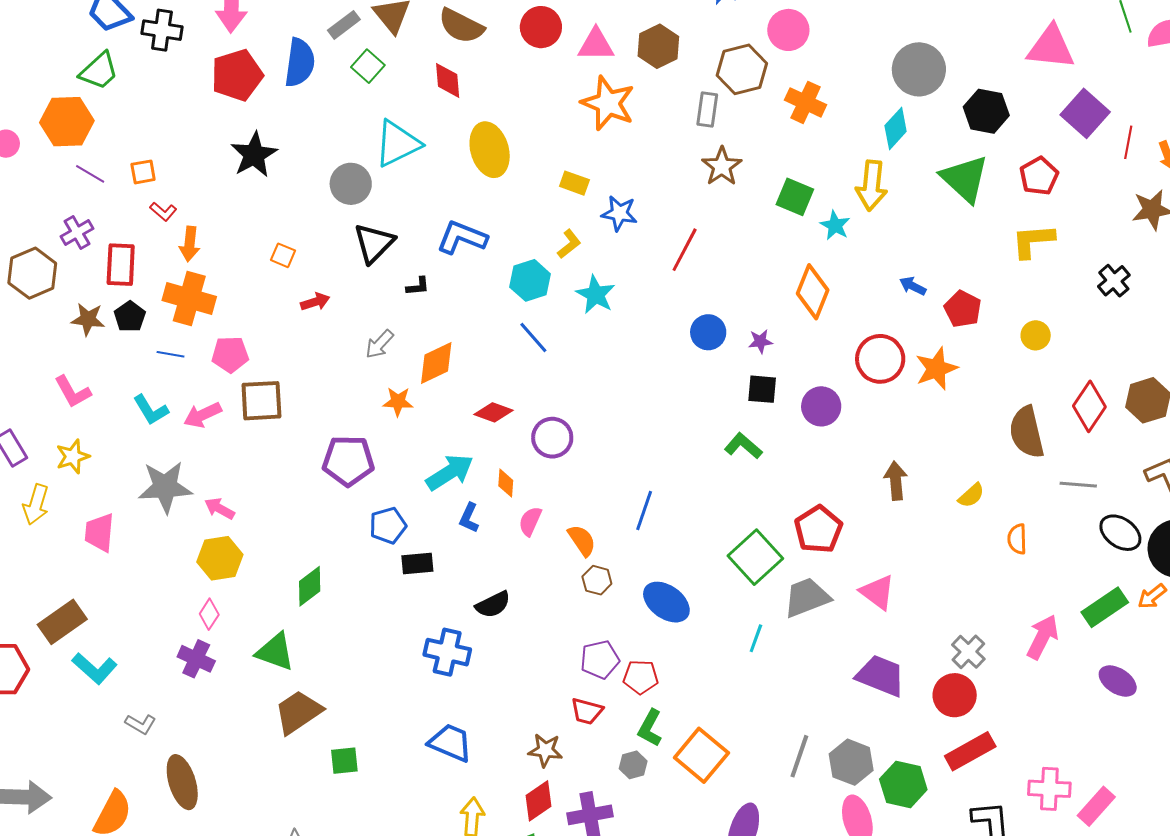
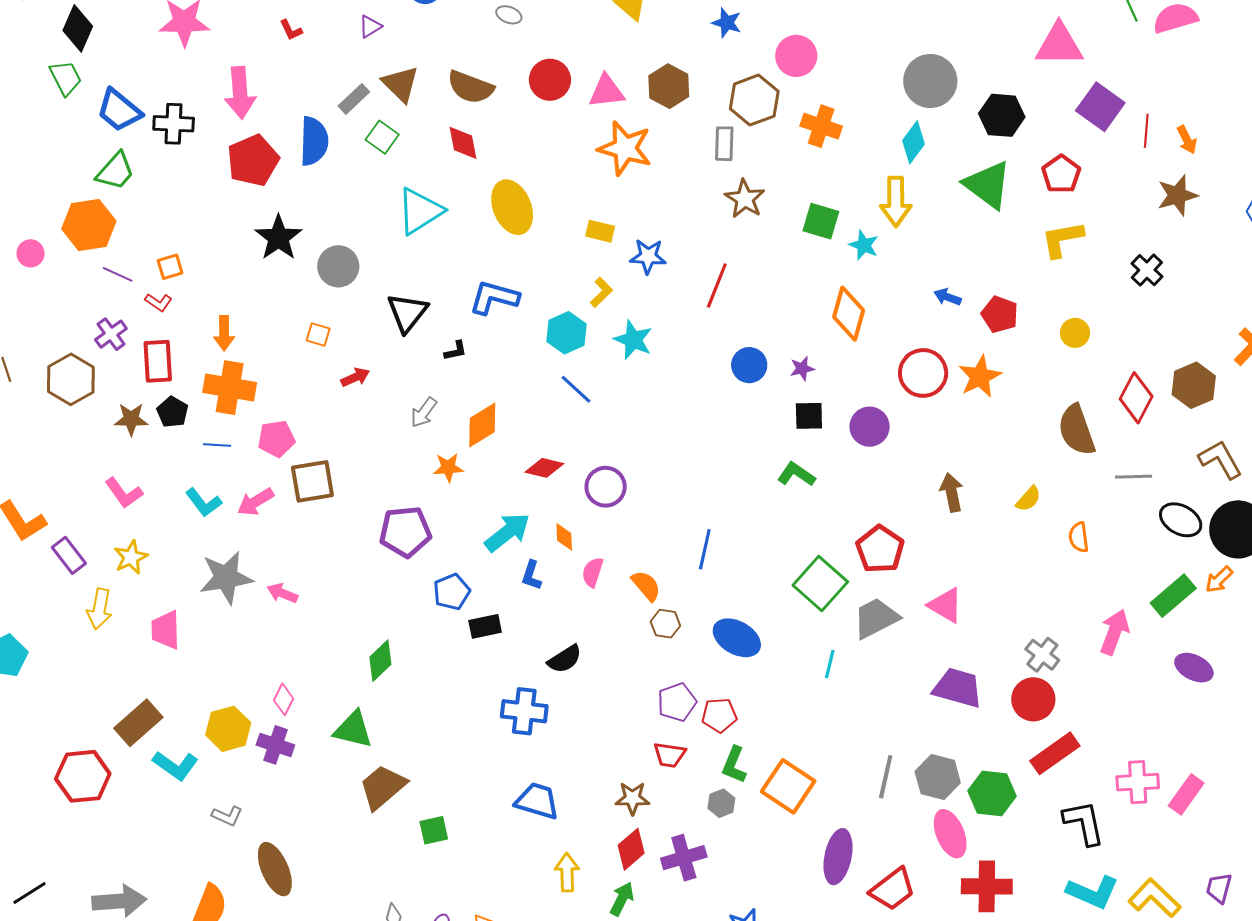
gray circle: (351, 184) -> (338, 266), moved
red L-shape: (163, 211) -> (158, 302), moved
yellow hexagon: (220, 558) -> (228, 729), moved

